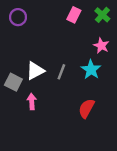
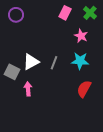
pink star: (101, 46) -> (81, 36), moved
cyan star: (91, 70) -> (80, 61), turned -30
red semicircle: (86, 108) -> (84, 89), moved

